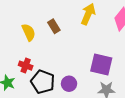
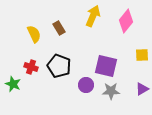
black pentagon: (43, 82) -> (59, 66), moved
purple circle: (69, 84) -> (86, 85), moved

